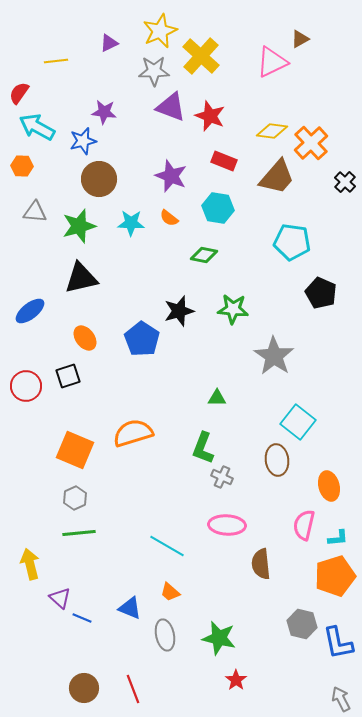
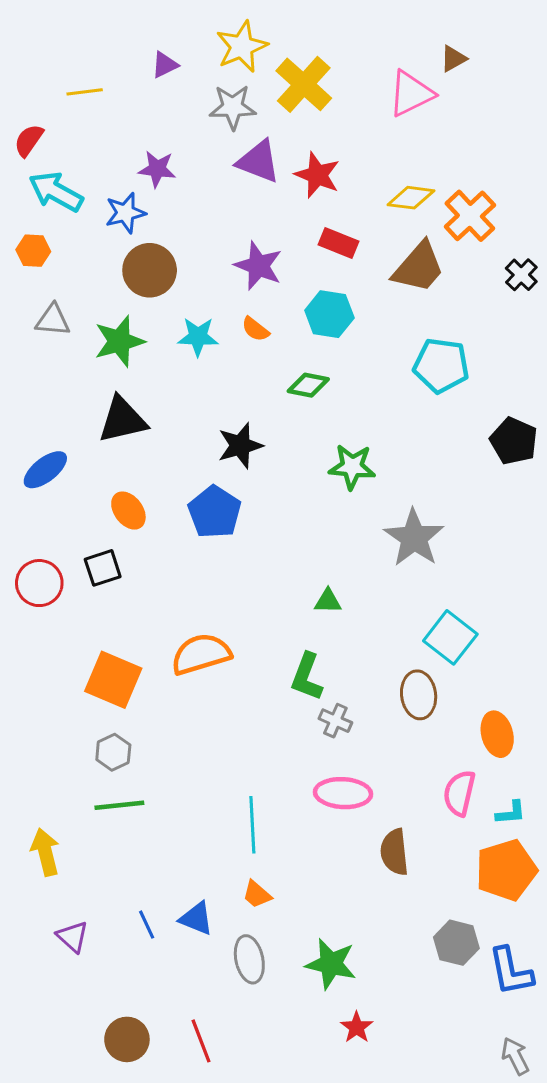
black pentagon: (321, 293) -> (514, 441), moved
black star: (179, 311) -> (240, 446), moved
cyan line: (167, 546) -> (252, 825), turned 57
purple triangle: (60, 598) -> (73, 937), moved
blue line: (82, 618) -> (147, 925), moved, turned 42

